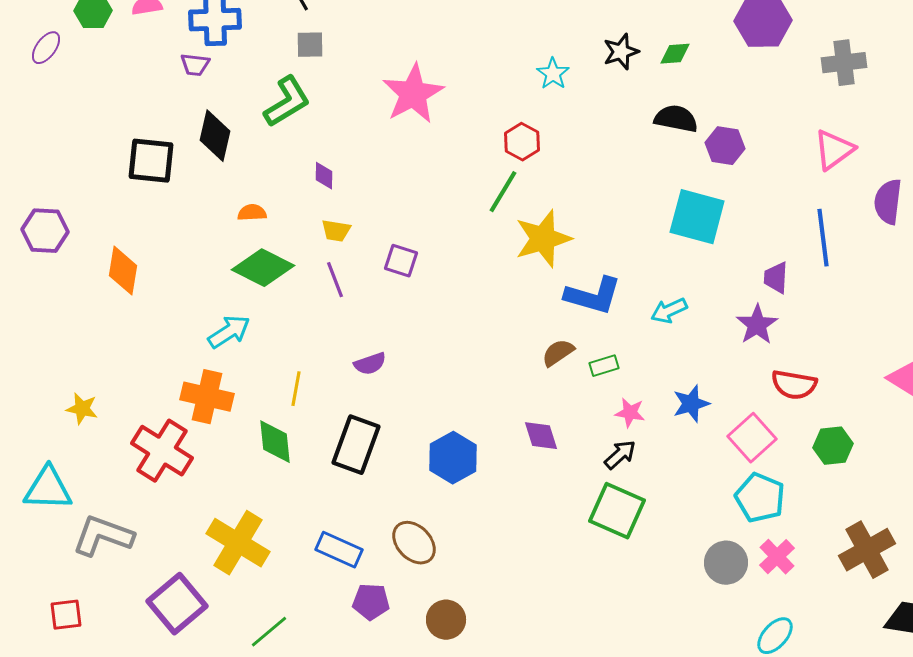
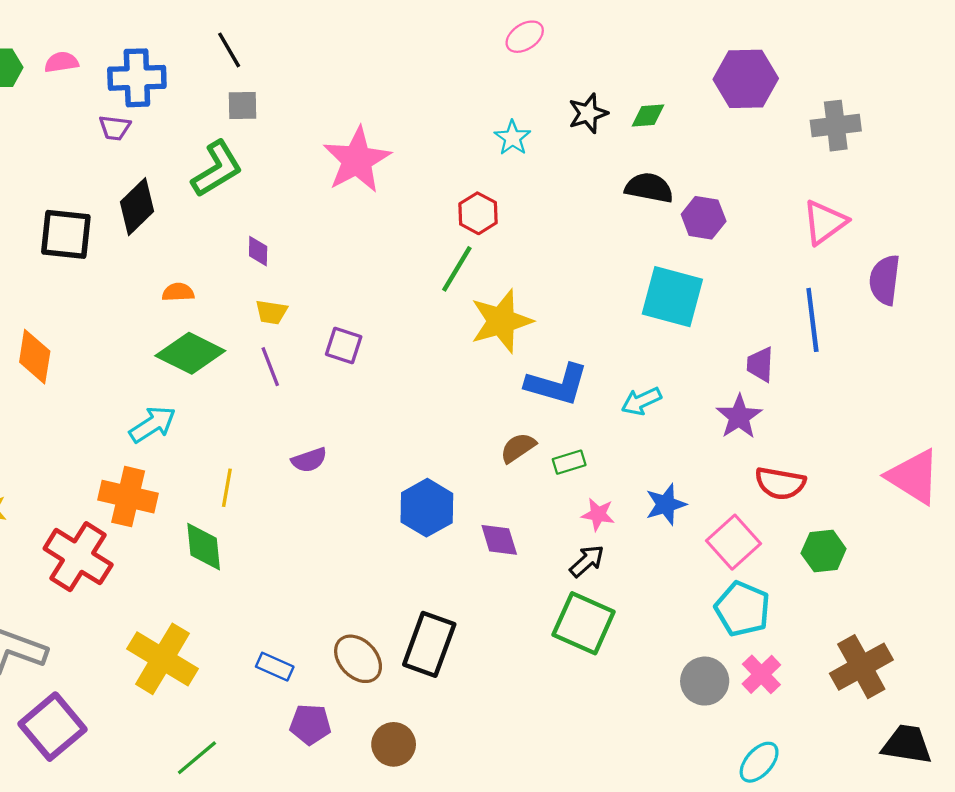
black diamond: (215, 136) -> (137, 207), turned 33
black rectangle: (356, 445) -> (429, 644), moved
blue hexagon: (453, 458) -> (427, 508), moved
blue rectangle: (339, 550) -> (275, 667), size x0.7
purple square: (177, 604) -> (53, 727), moved

